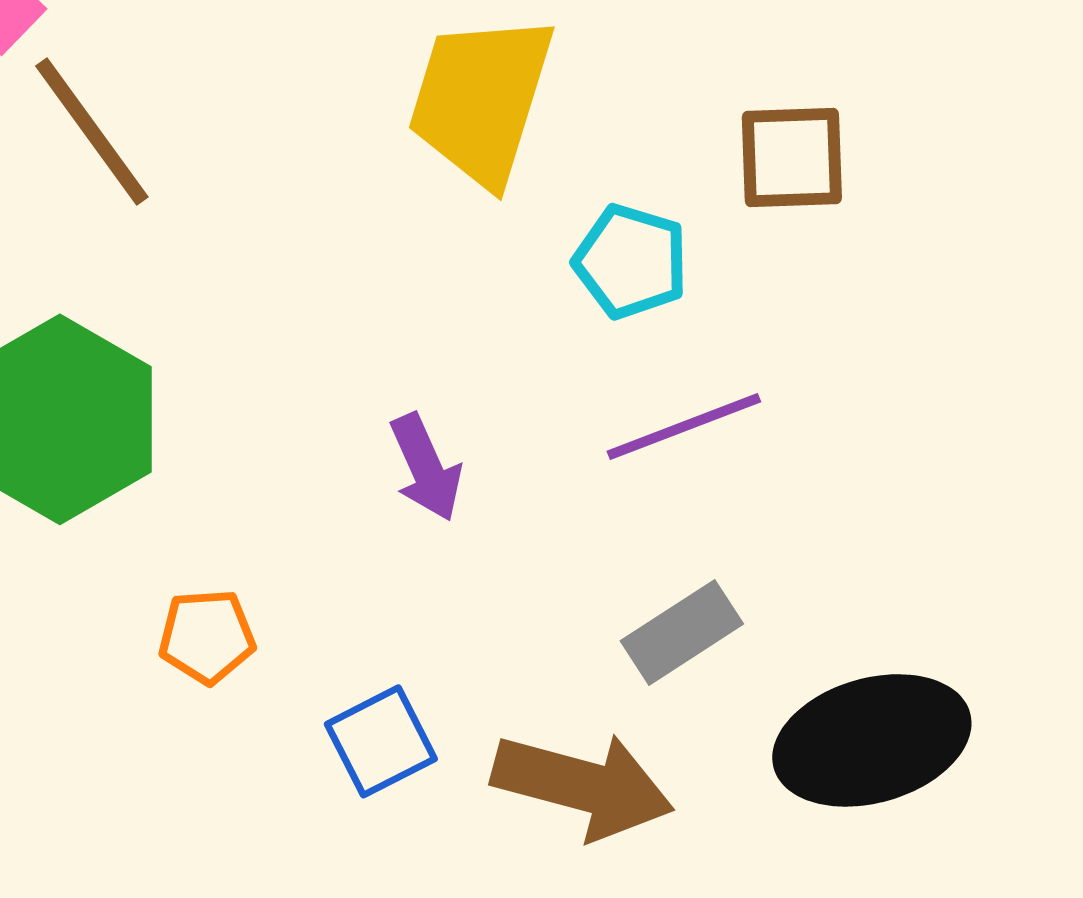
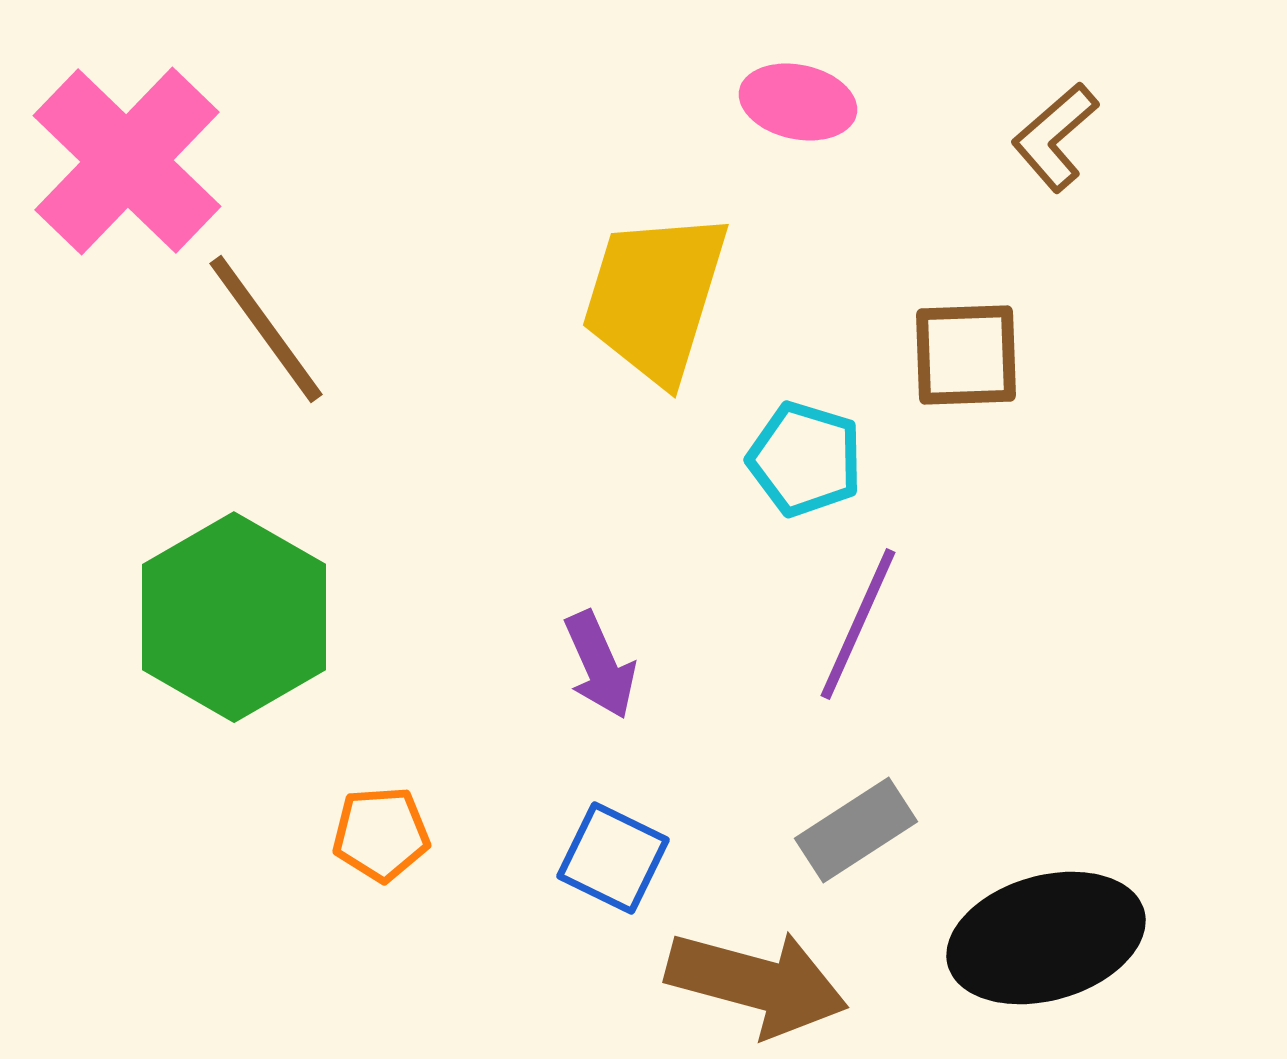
purple line: (684, 426) -> (858, 624), turned -45
blue square: (381, 741) -> (613, 858), moved, turned -37

